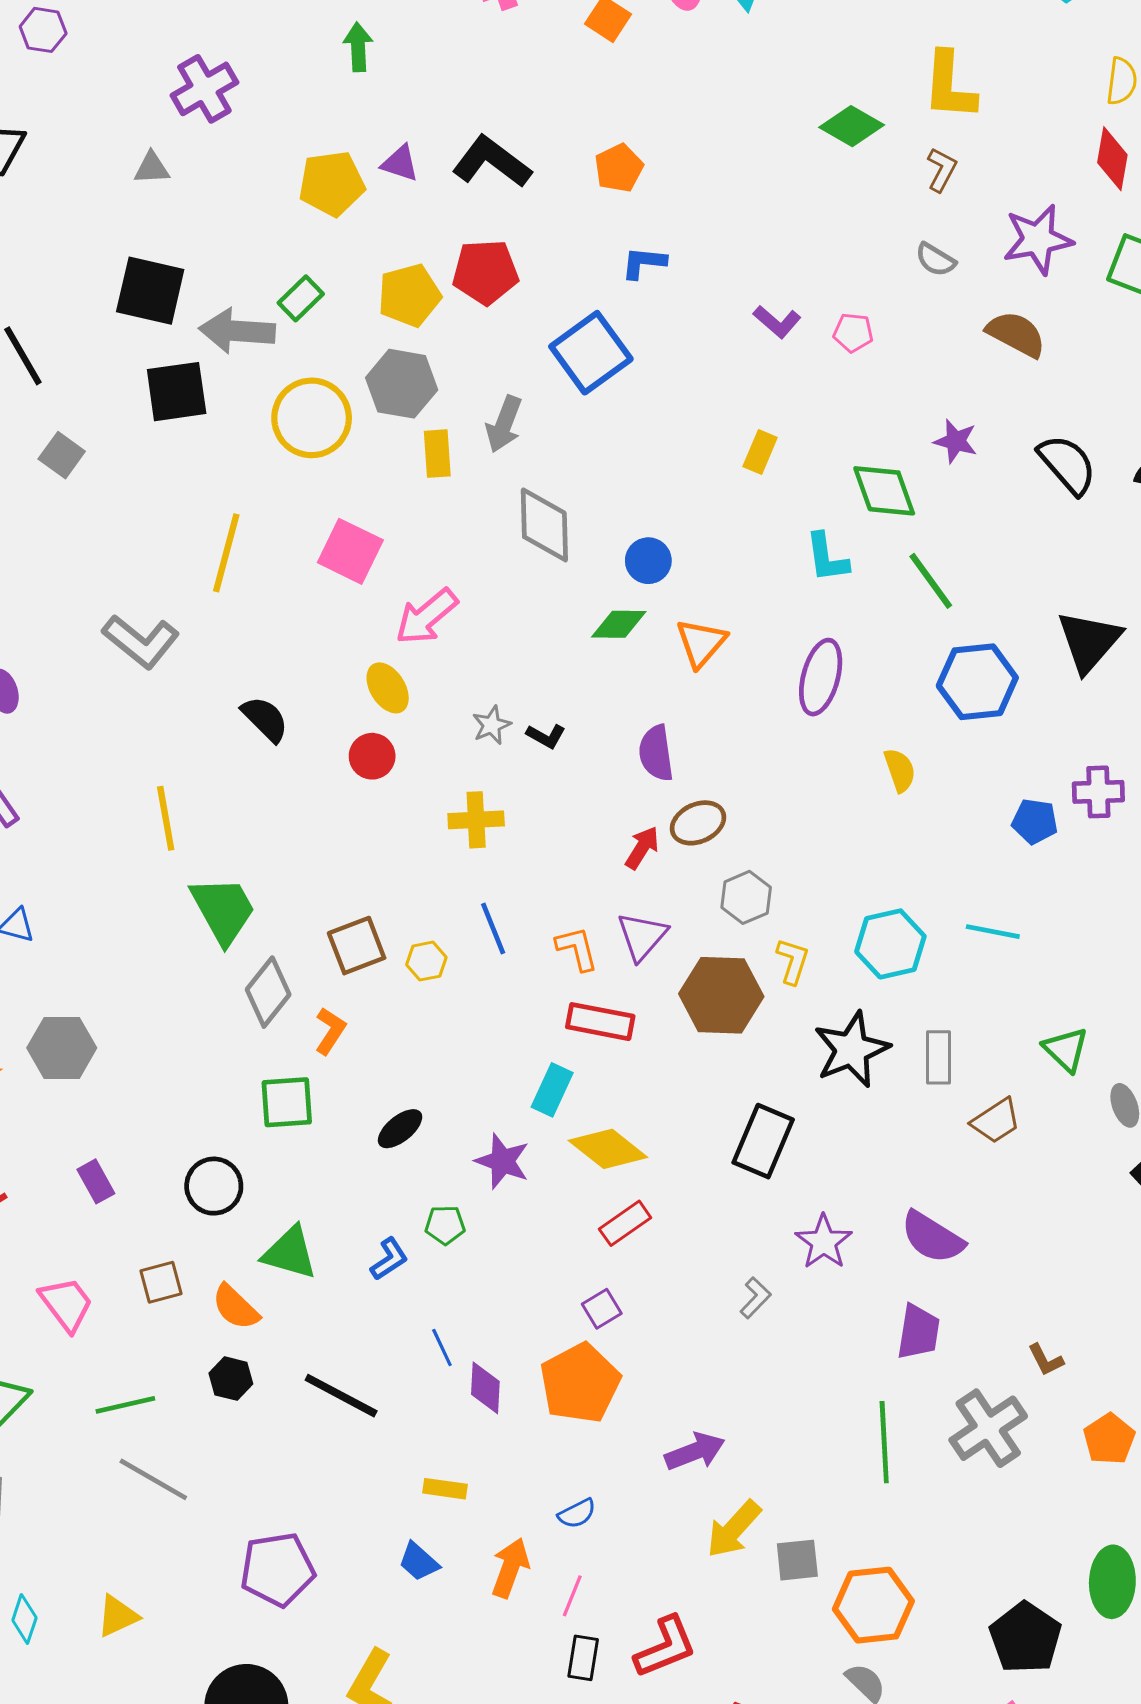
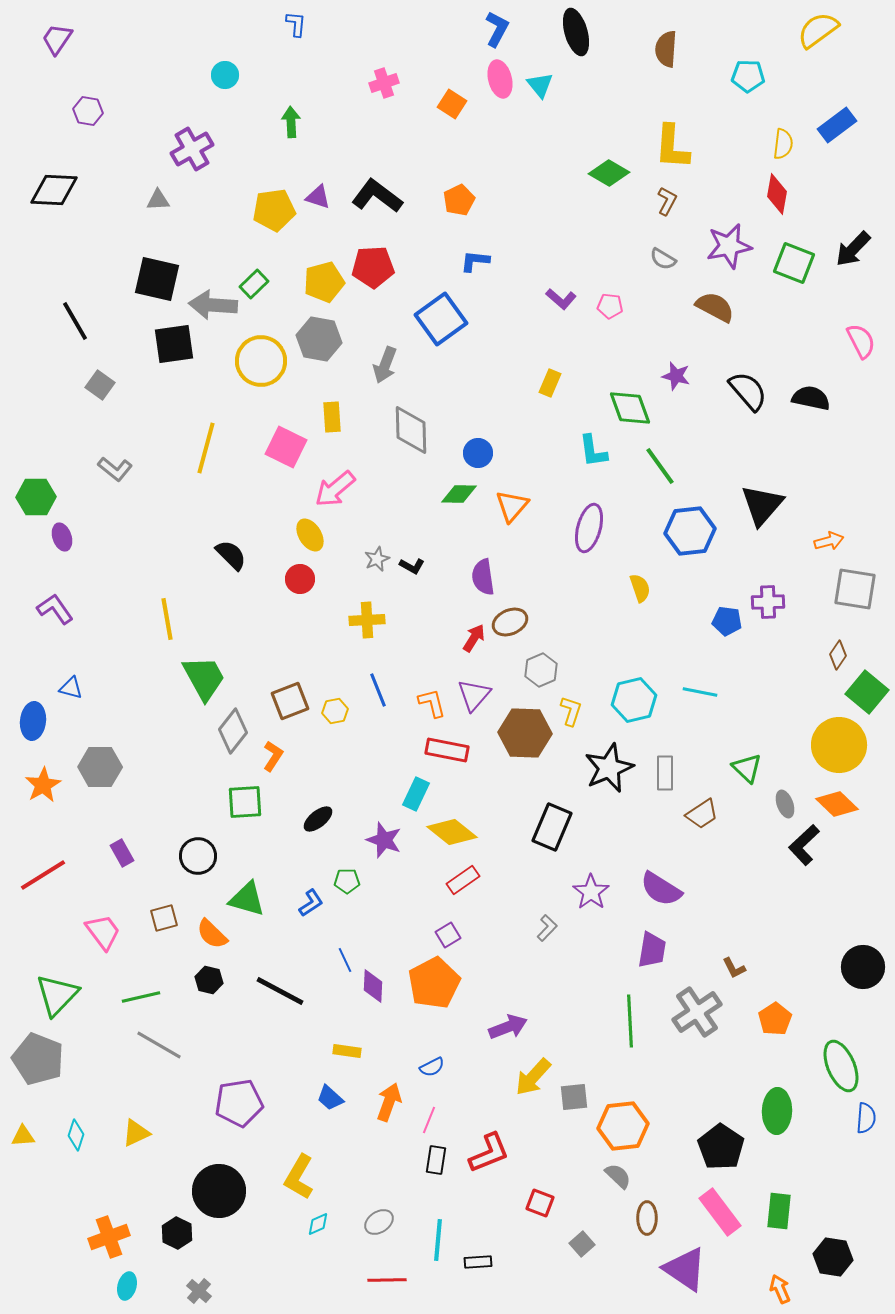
yellow rectangle: (437, 454) -> (332, 417), moved
gray L-shape: (141, 641) -> (115, 469), moved, size x0.7

